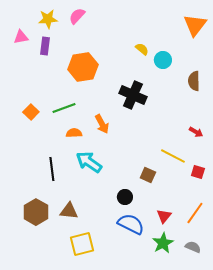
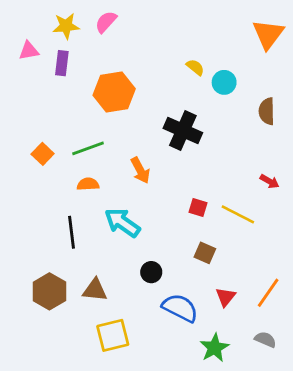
orange semicircle: (74, 133) -> (88, 184), moved
red square: (198, 172) -> (198, 208), moved
brown square: (148, 175) -> (205, 253), moved
black circle: (125, 197) -> (151, 272), moved
green star: (163, 243) -> (214, 348), moved

